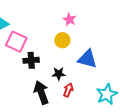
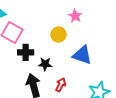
pink star: (69, 19) -> (75, 16), moved
black star: (59, 74) -> (45, 64), moved

